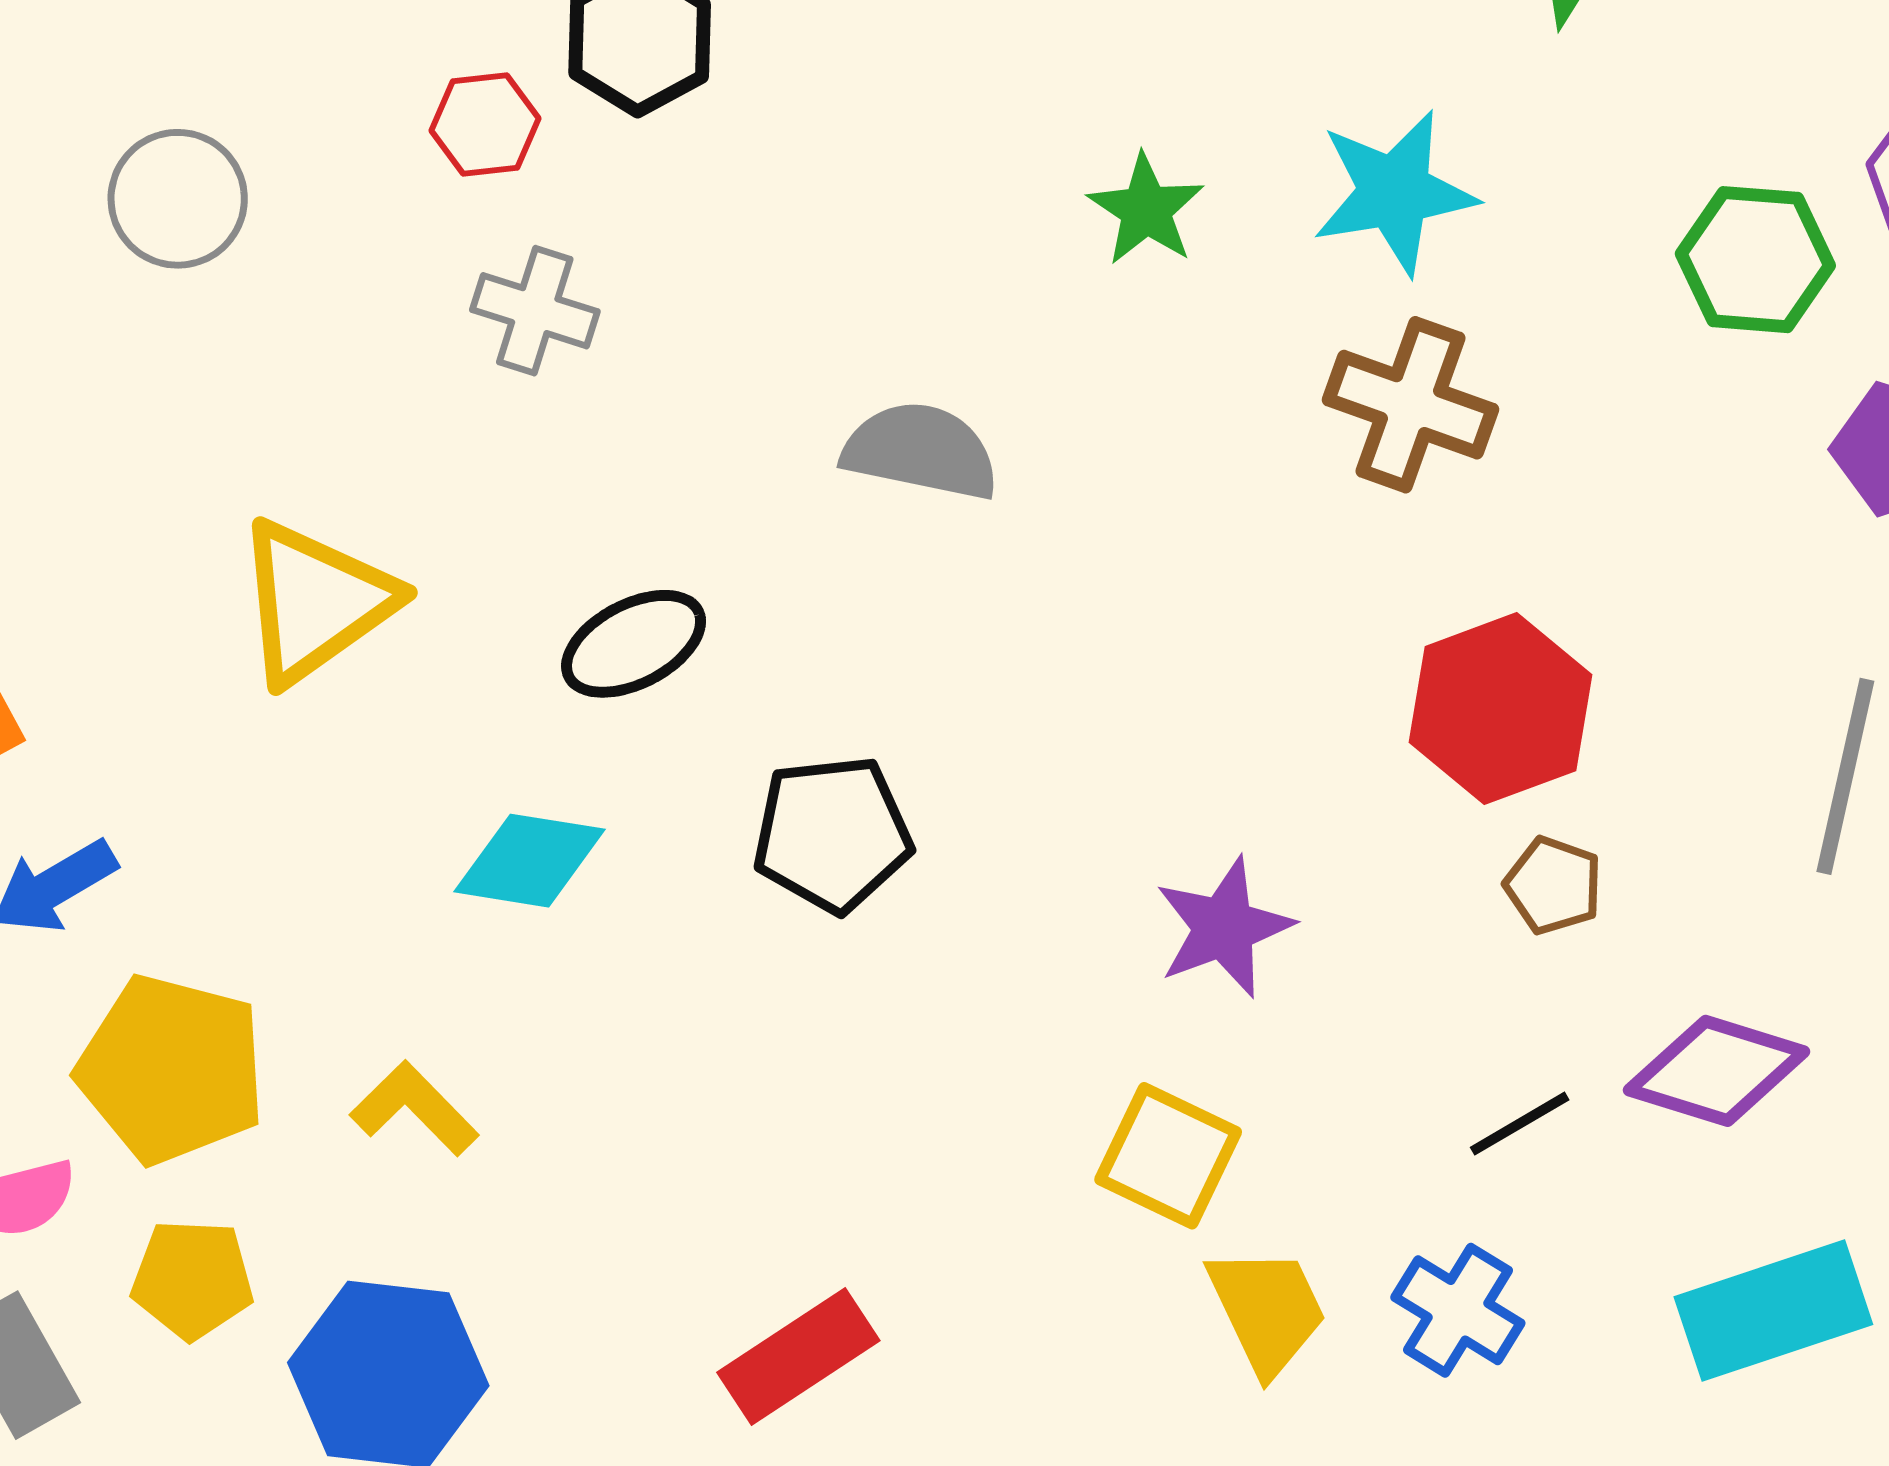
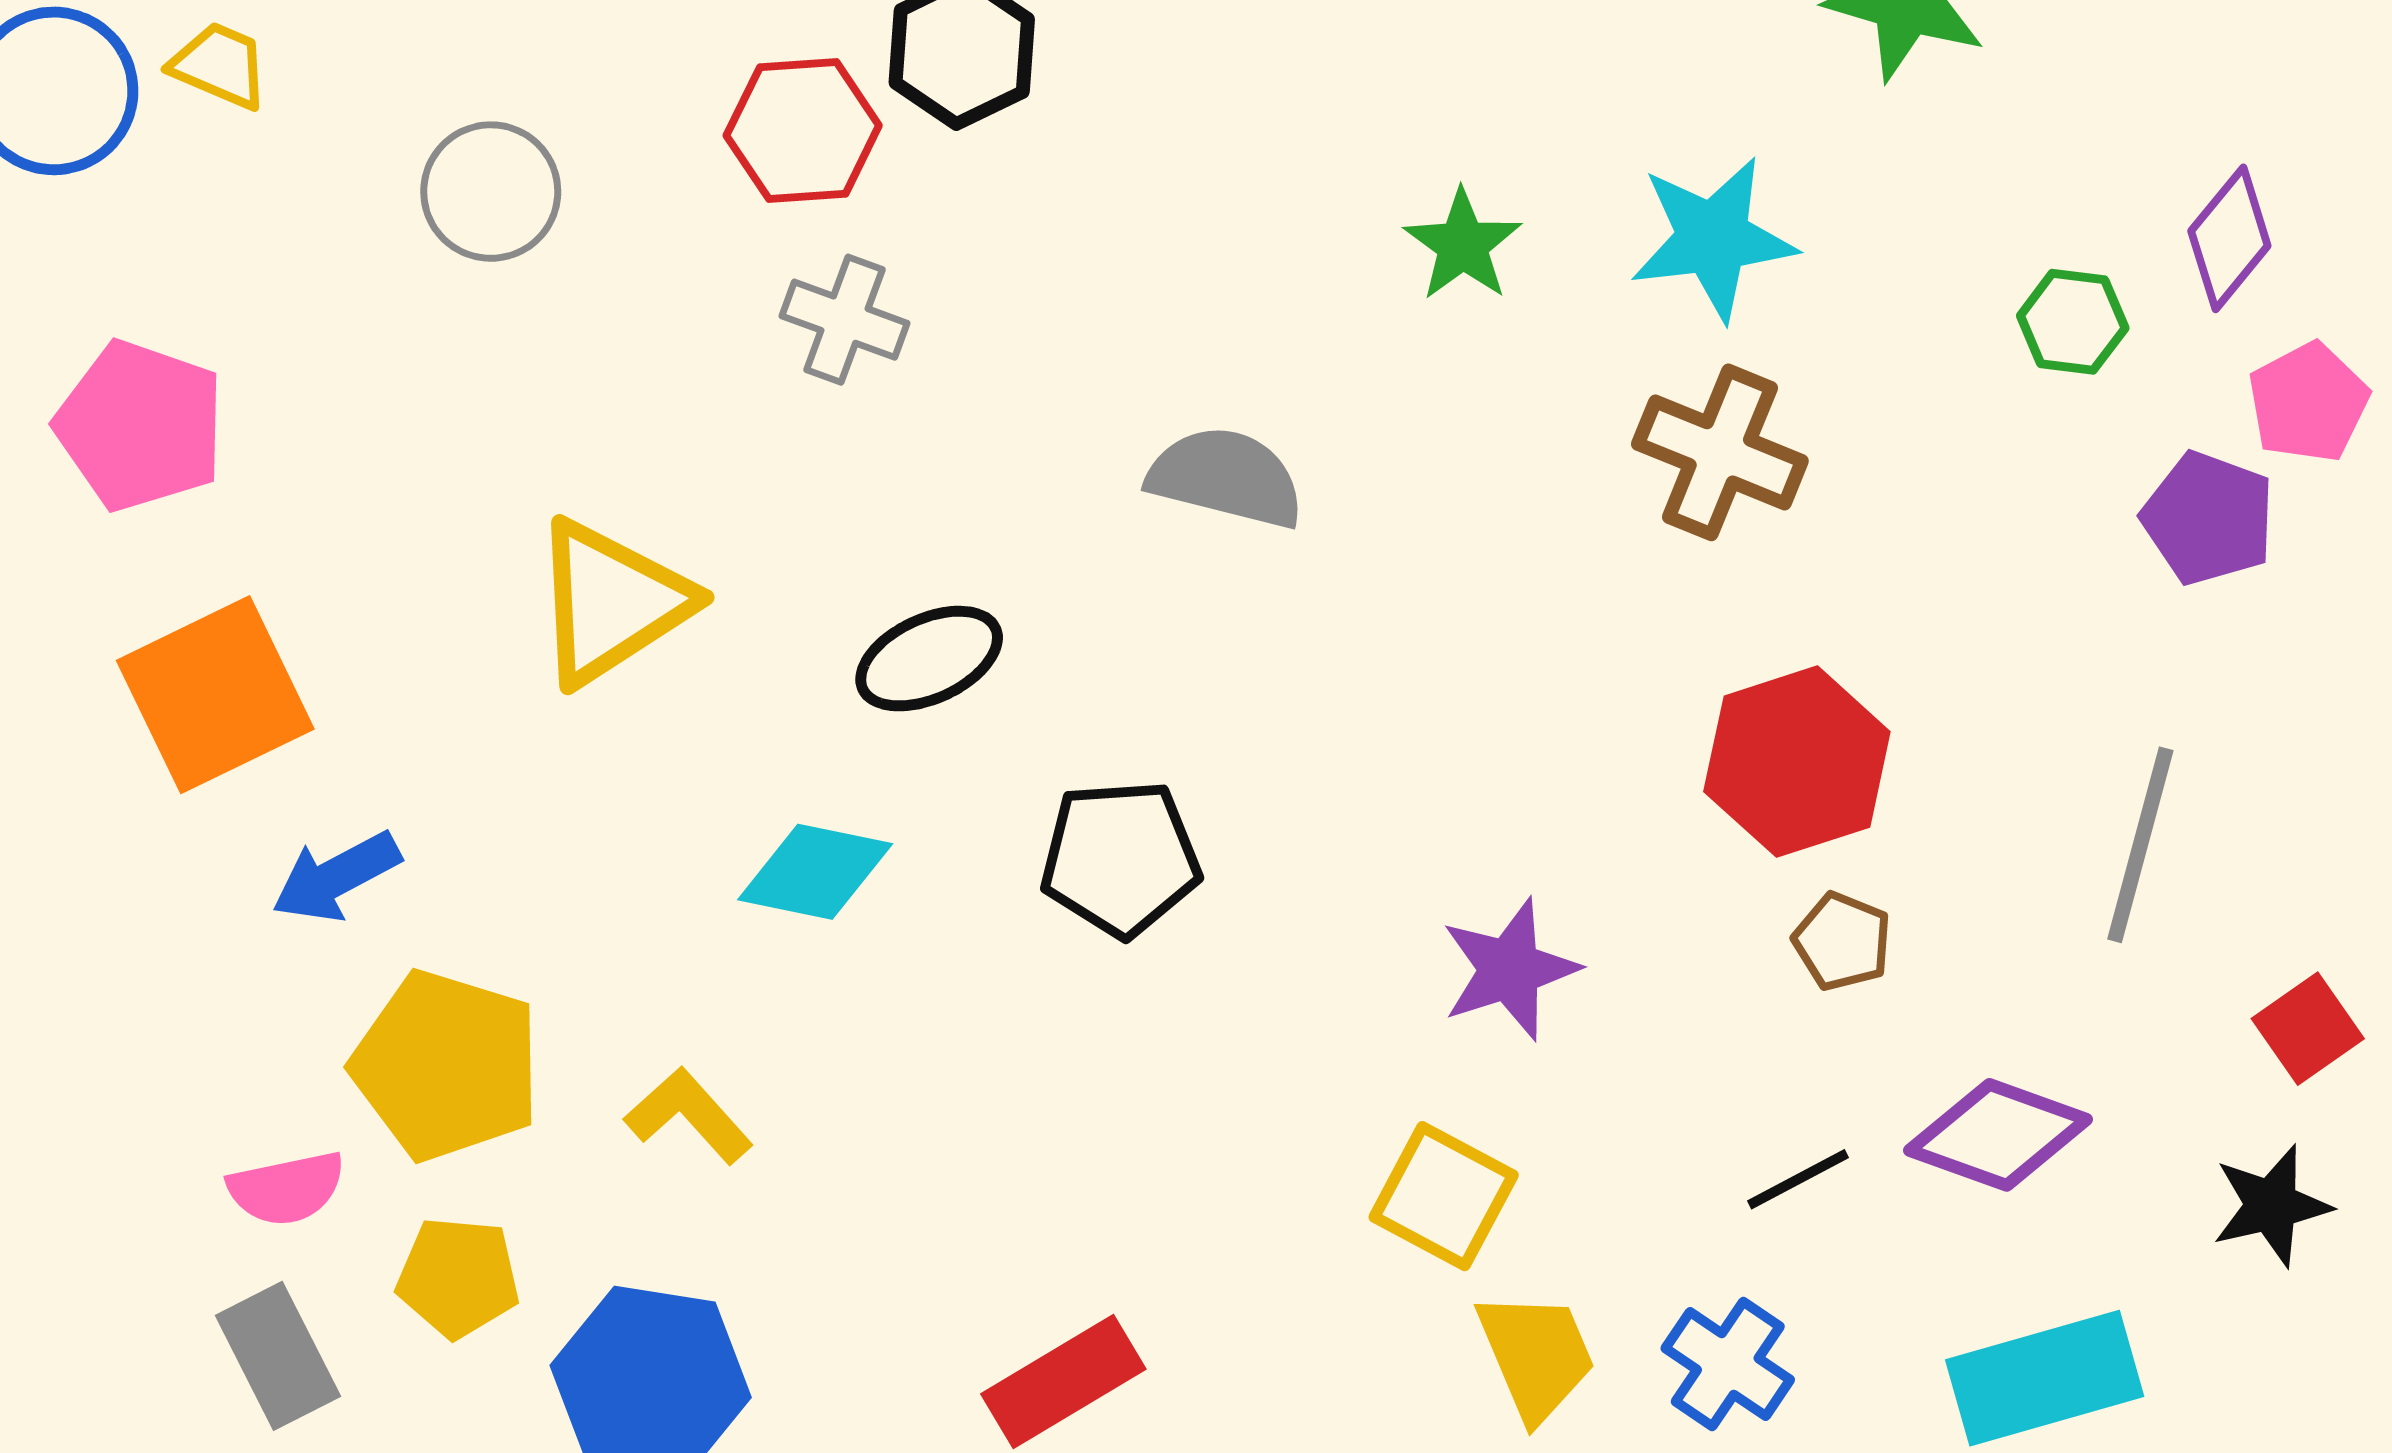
red hexagon: (485, 125) -> (803, 130), size x1.4
green hexagon: (1755, 260) -> (2073, 322), size x0.7

